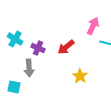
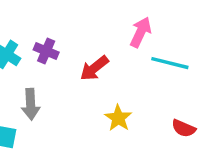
purple cross: (38, 48) -> (46, 51), moved

